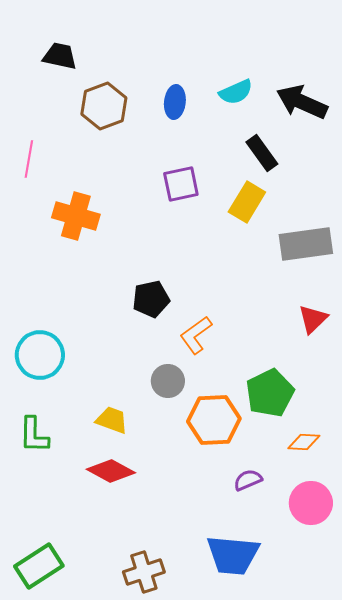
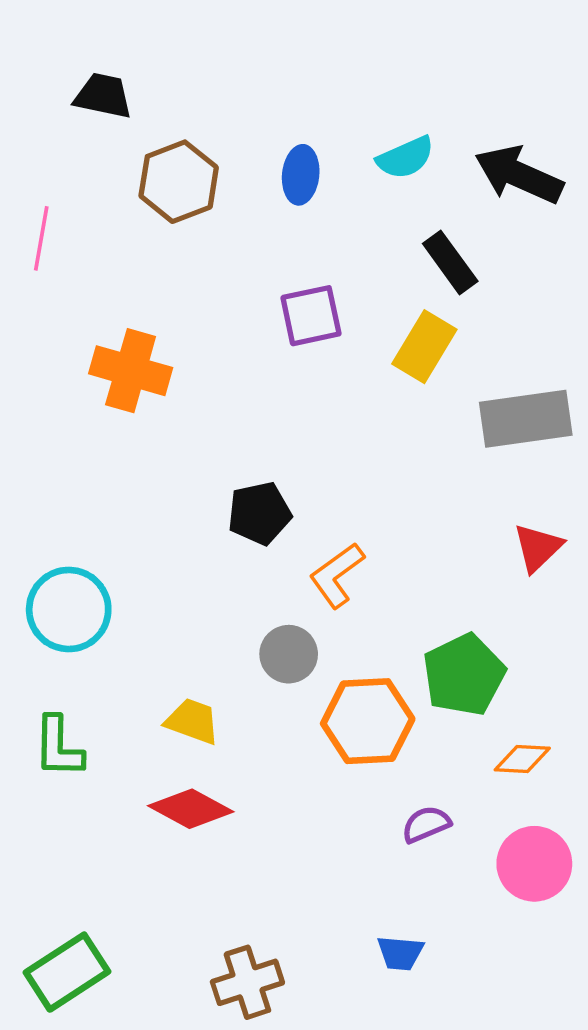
pink line: (29, 159) -> (41, 238), moved
blue trapezoid: (233, 555) -> (400, 953), size x0.5

